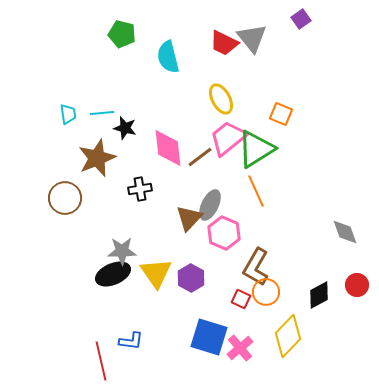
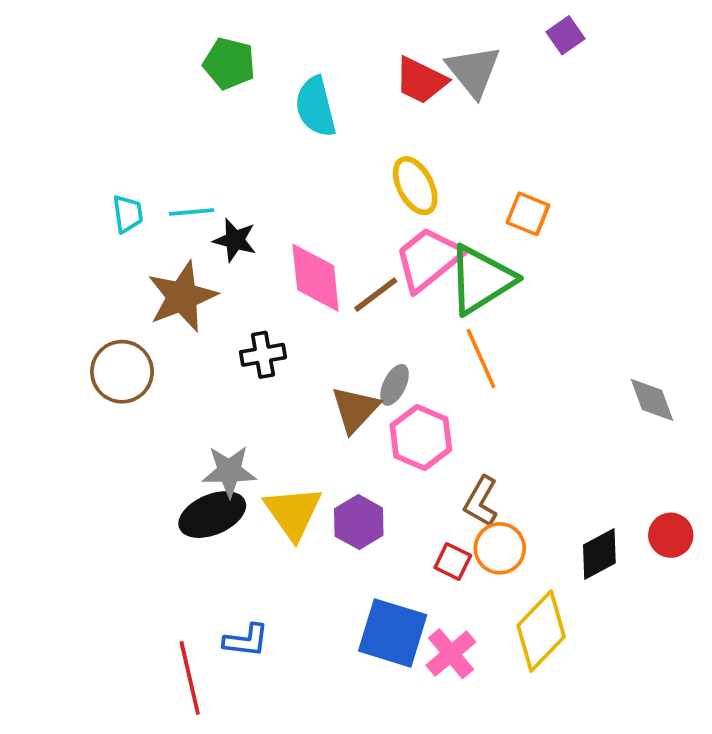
gray ellipse: (210, 205) -> (395, 385), size x0.7
gray diamond: (345, 232) -> (652, 400), moved
brown L-shape: (256, 267) -> (481, 501), size x0.7

